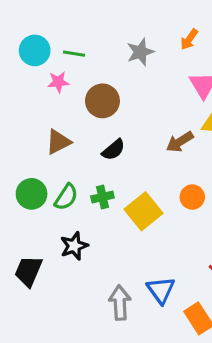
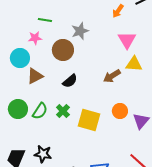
cyan circle: (35, 50) -> (20, 58), moved
gray star: (140, 52) -> (80, 31), moved
green cross: (102, 197) -> (63, 111), turned -32
yellow square: (143, 211) -> (89, 120), turned -35
black star: (74, 246) -> (43, 154), moved, turned 30

